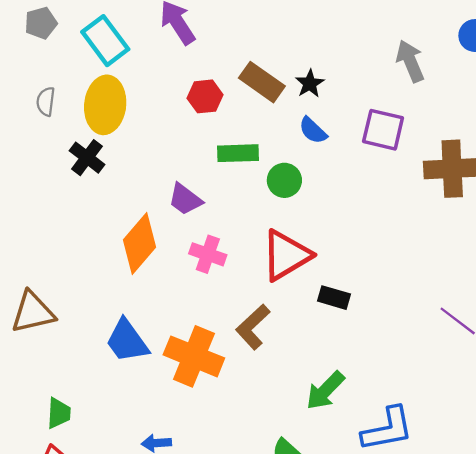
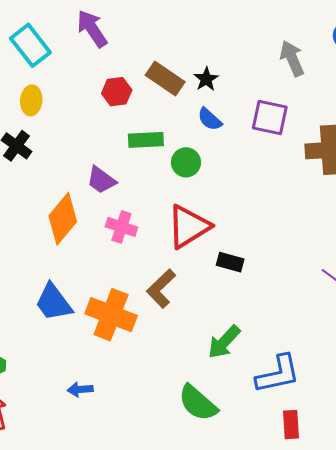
yellow ellipse: (105, 105) -> (31, 100), size x0.6

